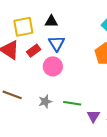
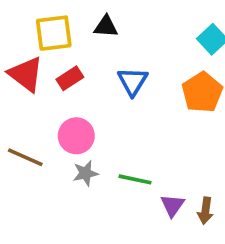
blue triangle: (57, 43) -> (133, 81), moved
pink circle: (53, 66) -> (76, 136), moved

